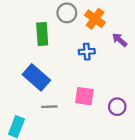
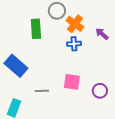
orange cross: (95, 19) -> (75, 24), moved
blue rectangle: (36, 77) -> (16, 66), moved

